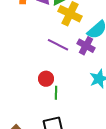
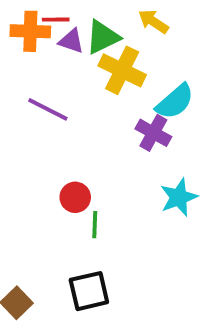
purple line: (58, 45) -> (48, 109), moved

